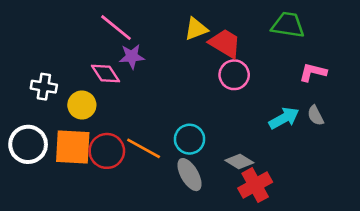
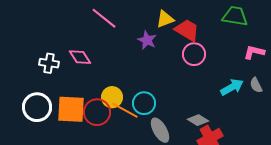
purple star: (132, 56) -> (147, 40), moved, turned 30
pink diamond: (106, 74) -> (80, 57), moved
yellow circle: (82, 105) -> (112, 97), moved
cyan circle: (190, 139) -> (144, 103), moved

